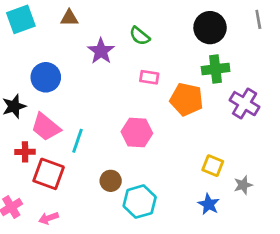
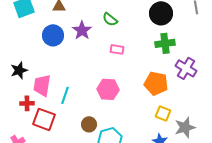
blue circle: (46, 77) -> (53, 35), moved
orange pentagon: (187, 99) -> (156, 83), moved
pink trapezoid: (46, 127) -> (42, 85), turned 60
gray star: (243, 185) -> (185, 127), size x1.5

